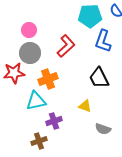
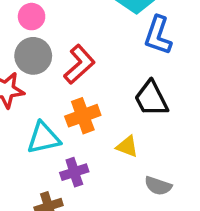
red L-shape: (66, 46) -> (79, 64), moved
orange cross: (48, 79) -> (83, 116), moved

